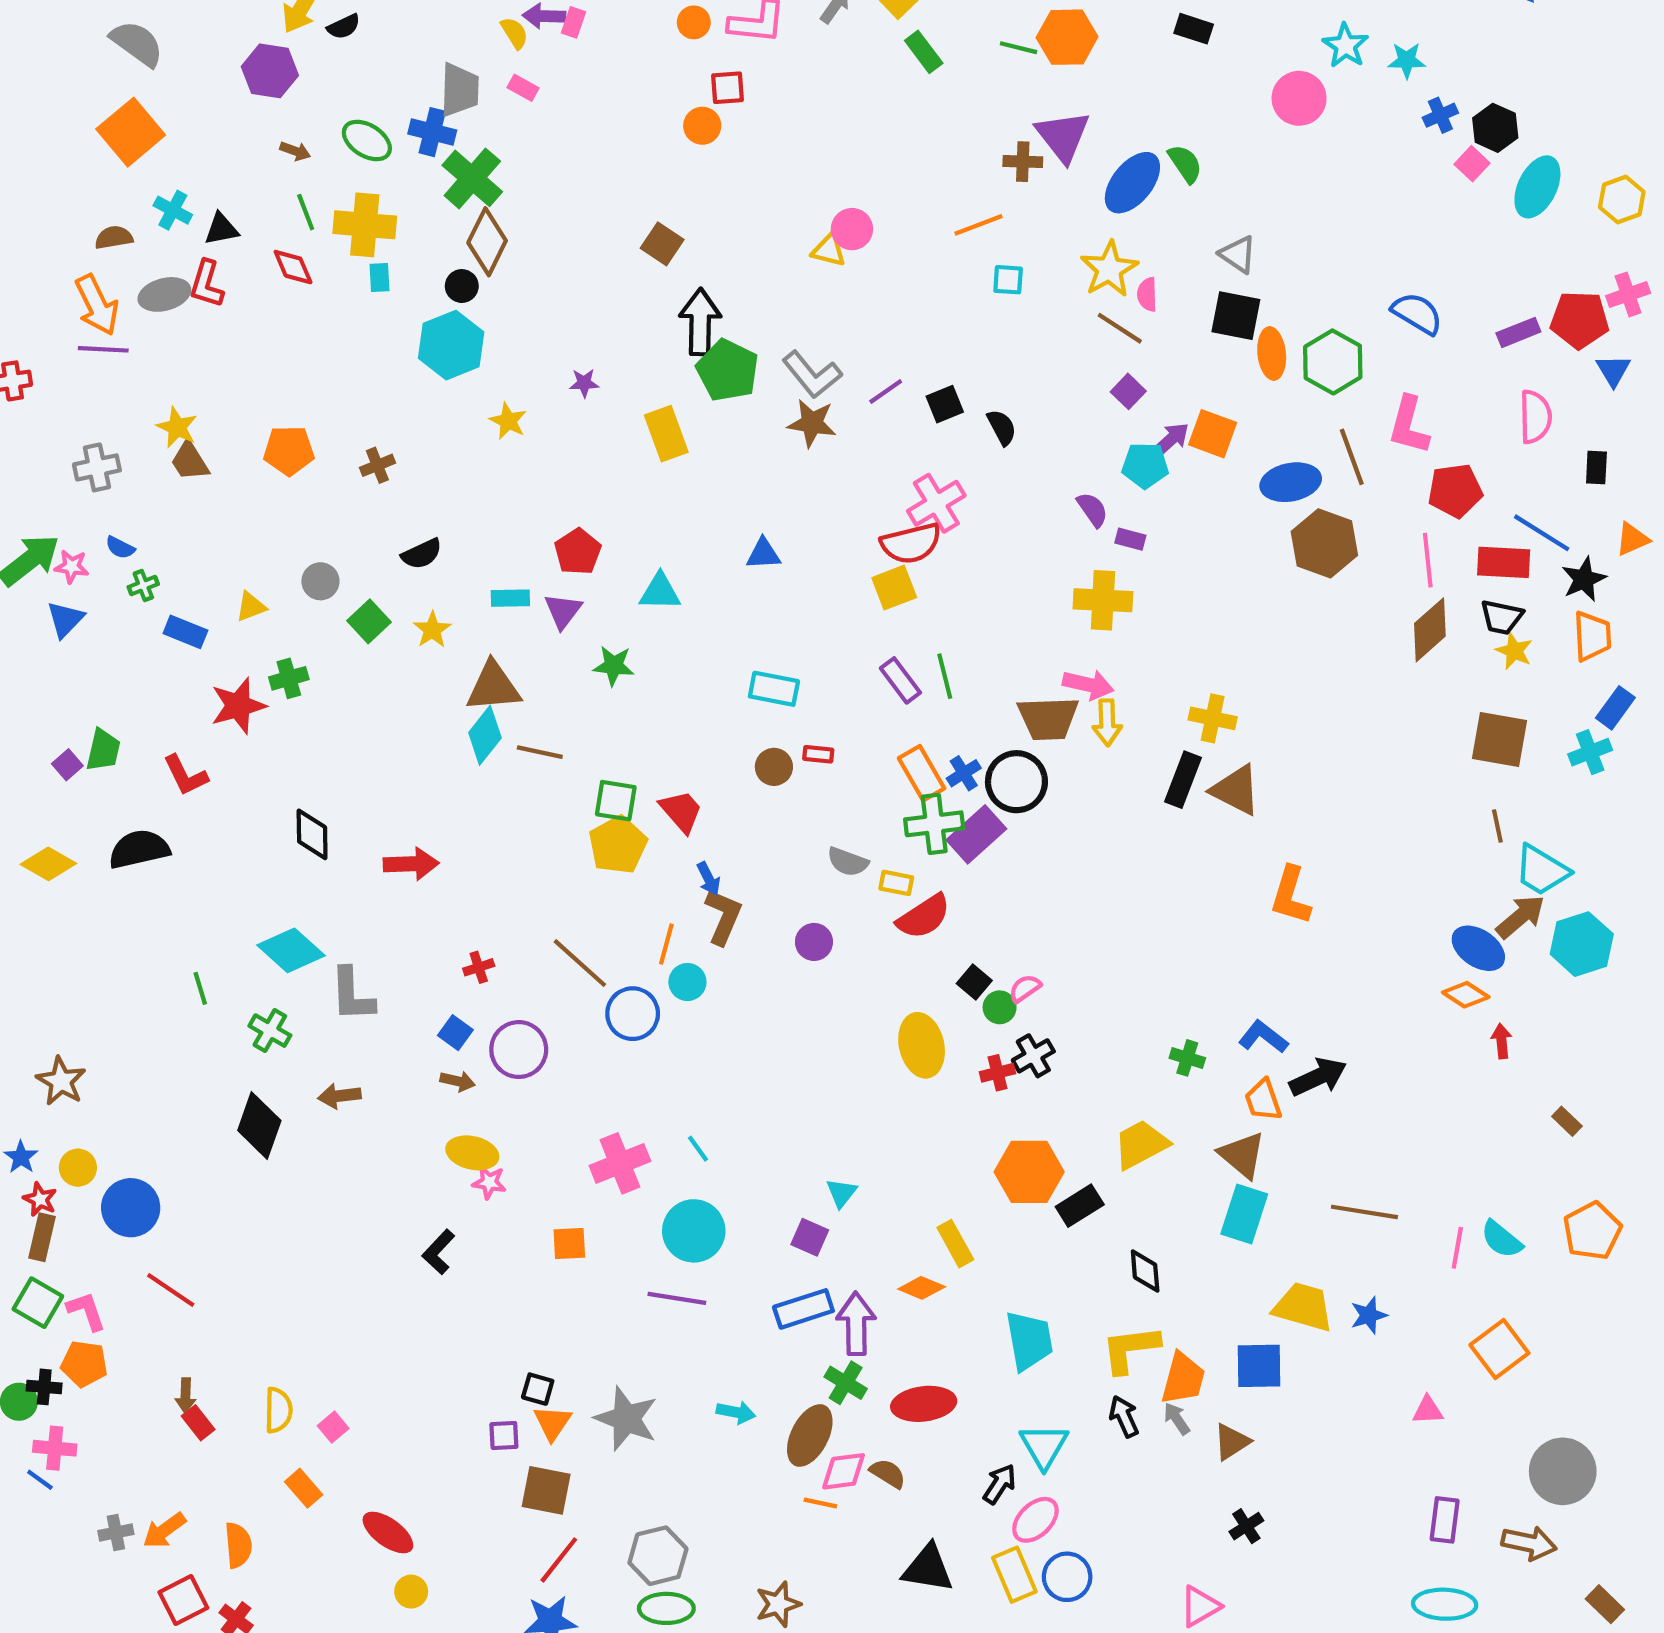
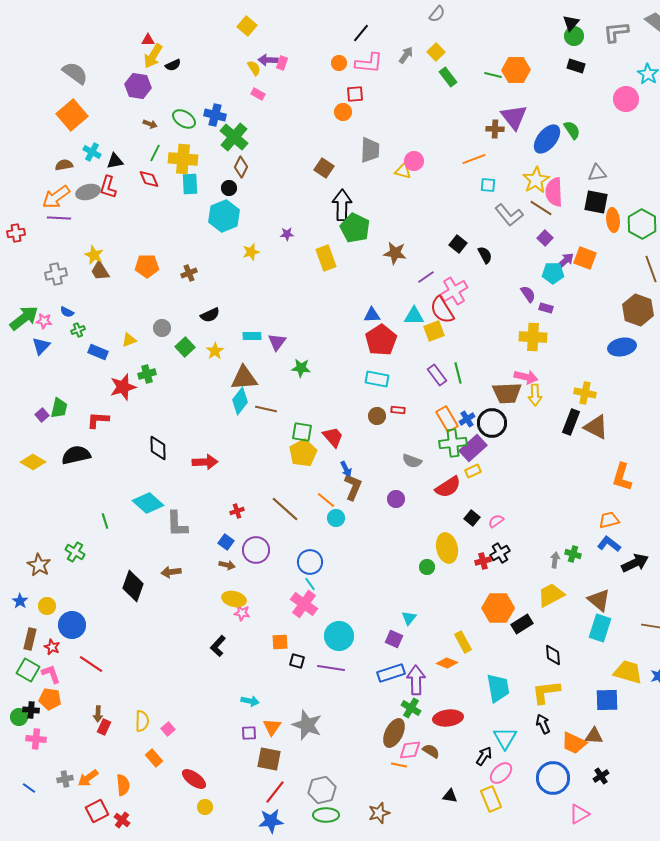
gray trapezoid: (460, 90) -> (370, 150), moved
green line: (306, 212) -> (155, 153), turned 48
brown diamond: (487, 242) -> (241, 167), size x0.7
gray triangle: (1238, 254) -> (597, 173), turned -42
cyan rectangle: (380, 278) -> (190, 184), size x1.5
pink semicircle: (1147, 294) -> (554, 192), size x1.8
orange arrow: (97, 305) -> (56, 197), turned 80
gray L-shape: (812, 375) -> (509, 215), moved
purple line: (886, 391) -> (426, 277), moved
black square: (945, 404) -> (458, 244), turned -30
yellow star: (508, 421) -> (251, 252), turned 30
blue ellipse: (1291, 482) -> (622, 347), moved
red semicircle: (911, 543) -> (442, 310), turned 72
red pentagon: (578, 552) -> (381, 340), moved, size x1.4
cyan triangle: (660, 592) -> (414, 316), moved
red L-shape: (185, 775) -> (98, 420), turned 120
yellow rectangle: (896, 883) -> (473, 471), moved, turned -35
orange line: (666, 944) -> (326, 500), turned -66
green circle: (1000, 1007) -> (427, 567), moved
blue circle: (633, 1014) -> (310, 562), moved
green cross: (270, 1031) -> (75, 552), moved
orange trapezoid: (1263, 1100) -> (609, 520), moved, turned 95
cyan line: (698, 1149) -> (310, 584), moved
pink cross: (620, 1163) -> (304, 604), turned -32
red star: (40, 1199) -> (52, 647), moved
orange trapezoid: (1183, 1379) -> (574, 743), moved, turned 100
black square: (538, 1389) -> (297, 661), moved
cyan arrow: (736, 1412) -> (250, 701), moved
gray arrow: (1177, 1419) -> (555, 560), moved, turned 42
red rectangle: (198, 1423) -> (104, 727), turned 63
brown triangle: (1232, 1442) -> (594, 736), turned 36
blue line: (40, 1480) -> (29, 788), moved
black triangle: (928, 1568) -> (450, 796), size x0.6
blue circle: (1067, 1577) -> (553, 778), moved, size x1.4

